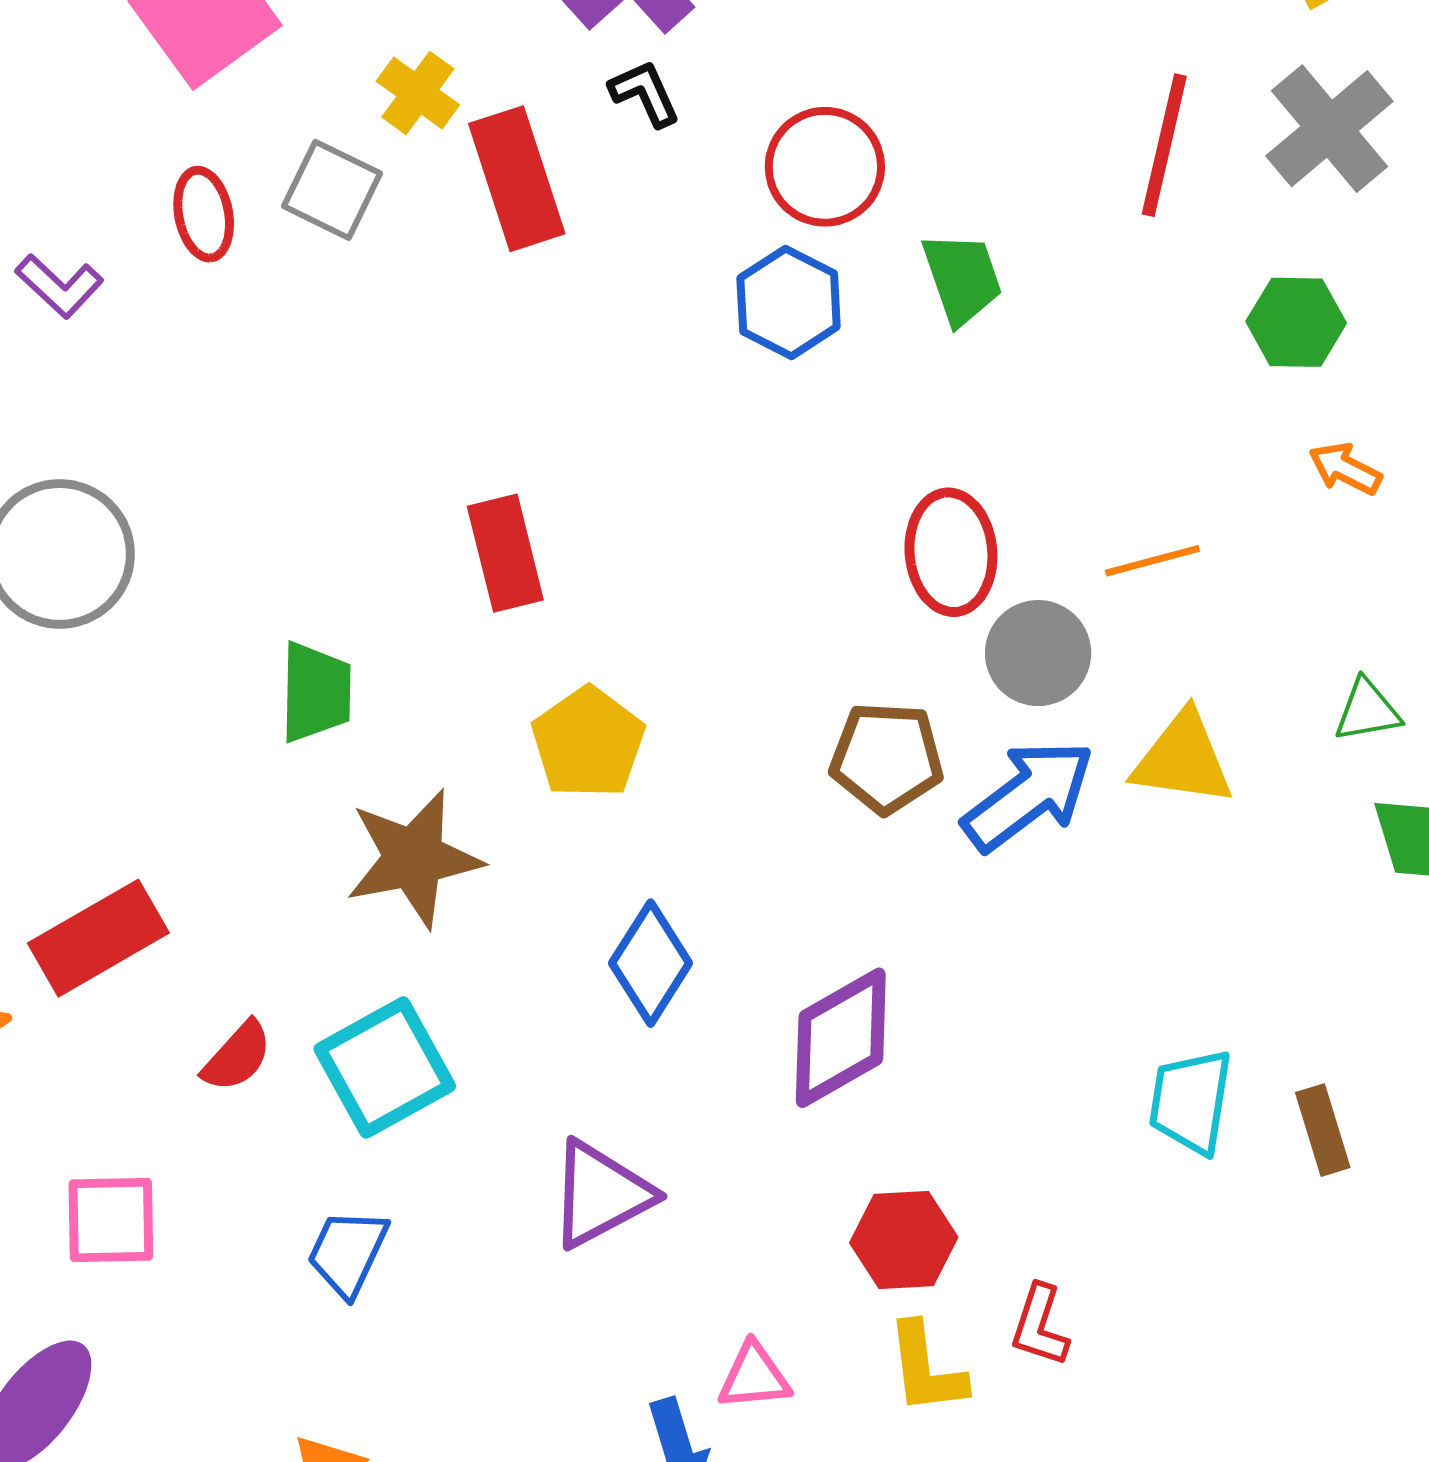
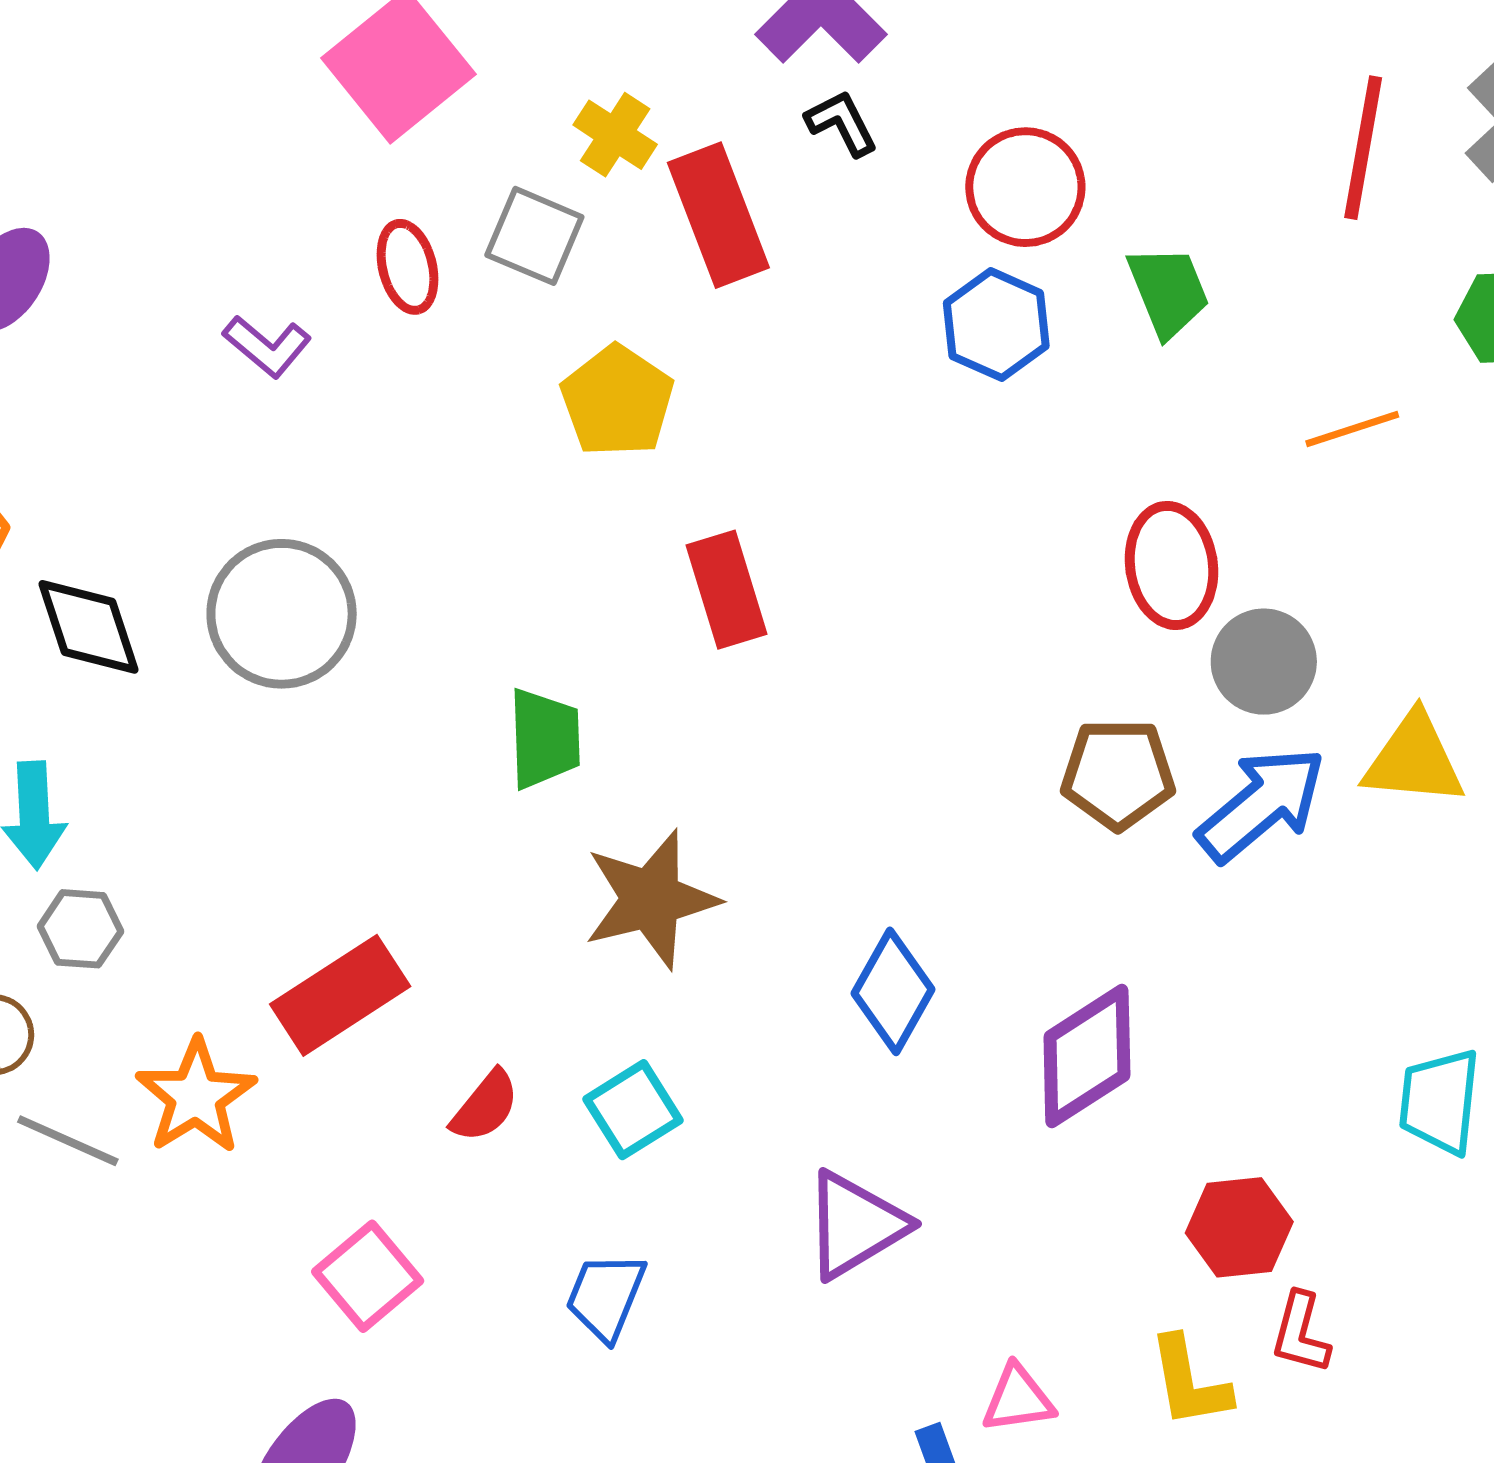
orange line: (1152, 561) -> (1352, 429), moved
yellow pentagon: (588, 743) -> (617, 401), moved
cyan square: (385, 1068) -> (633, 1110), size x0.7
pink square: (111, 1220) -> (368, 1276), turned -36
red hexagon: (904, 1240) -> (1239, 1227), moved

